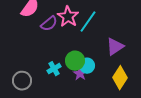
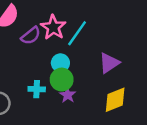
cyan circle: (87, 66) -> (60, 63), moved
cyan cross: (54, 69) -> (37, 89), turned 32
yellow diamond: (120, 78) -> (115, 100), turned 35

